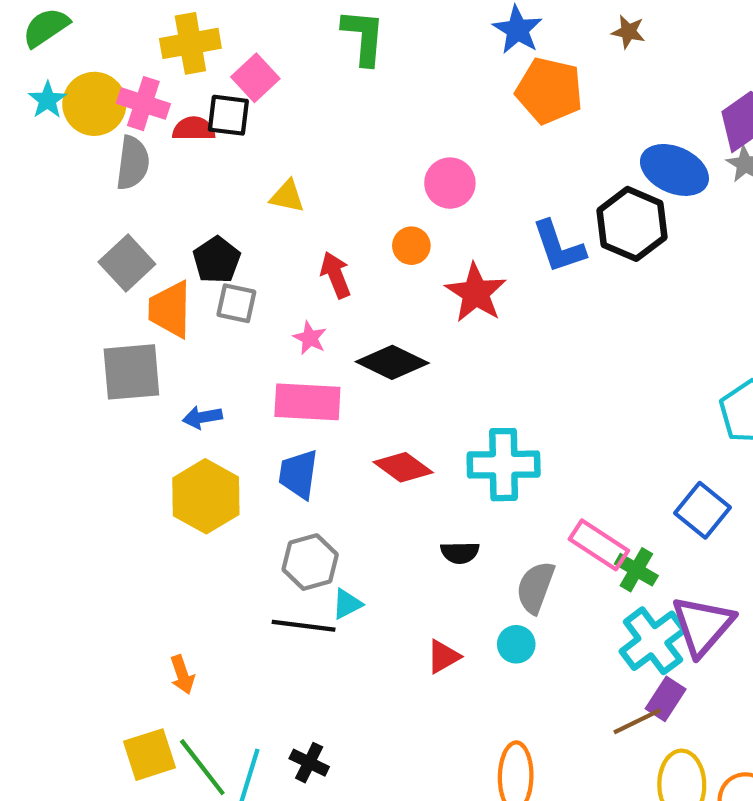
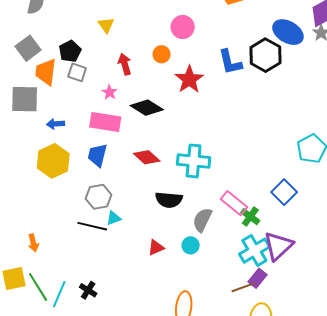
yellow triangle: (287, 196) -> (106, 25), turned 36
black semicircle: (460, 553) -> (169, 200), size x1.5

